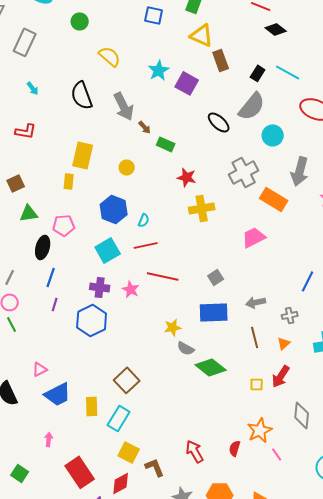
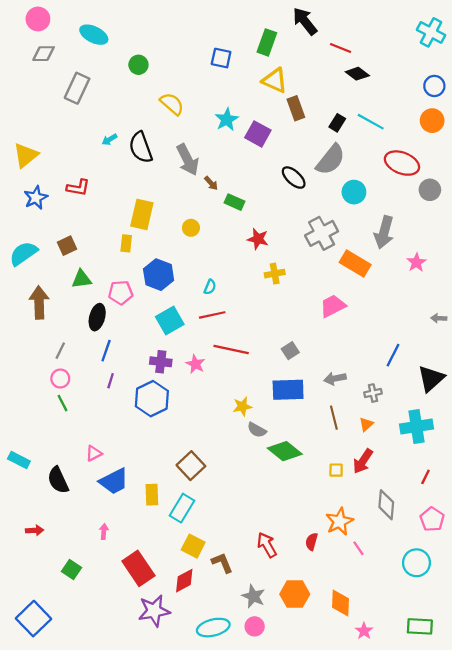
cyan arrow: (33, 88) -> (109, 140), moved, turned 96
yellow cross: (202, 208) -> (275, 274), size x0.7
blue hexagon: (114, 209) -> (159, 275), moved

